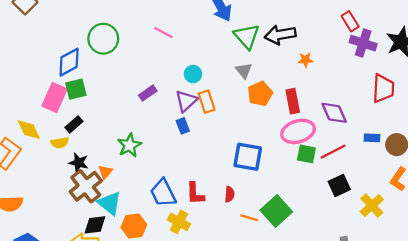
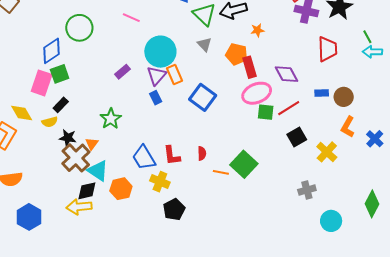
cyan circle: (193, 74) -> (160, 52), size x2.0
orange pentagon: (260, 94) -> (236, 54), moved, turned -30
blue square: (248, 157) -> (203, 97), moved, turned 32

